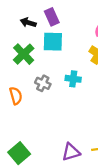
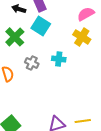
cyan square: (53, 42) -> (41, 26), turned 30

